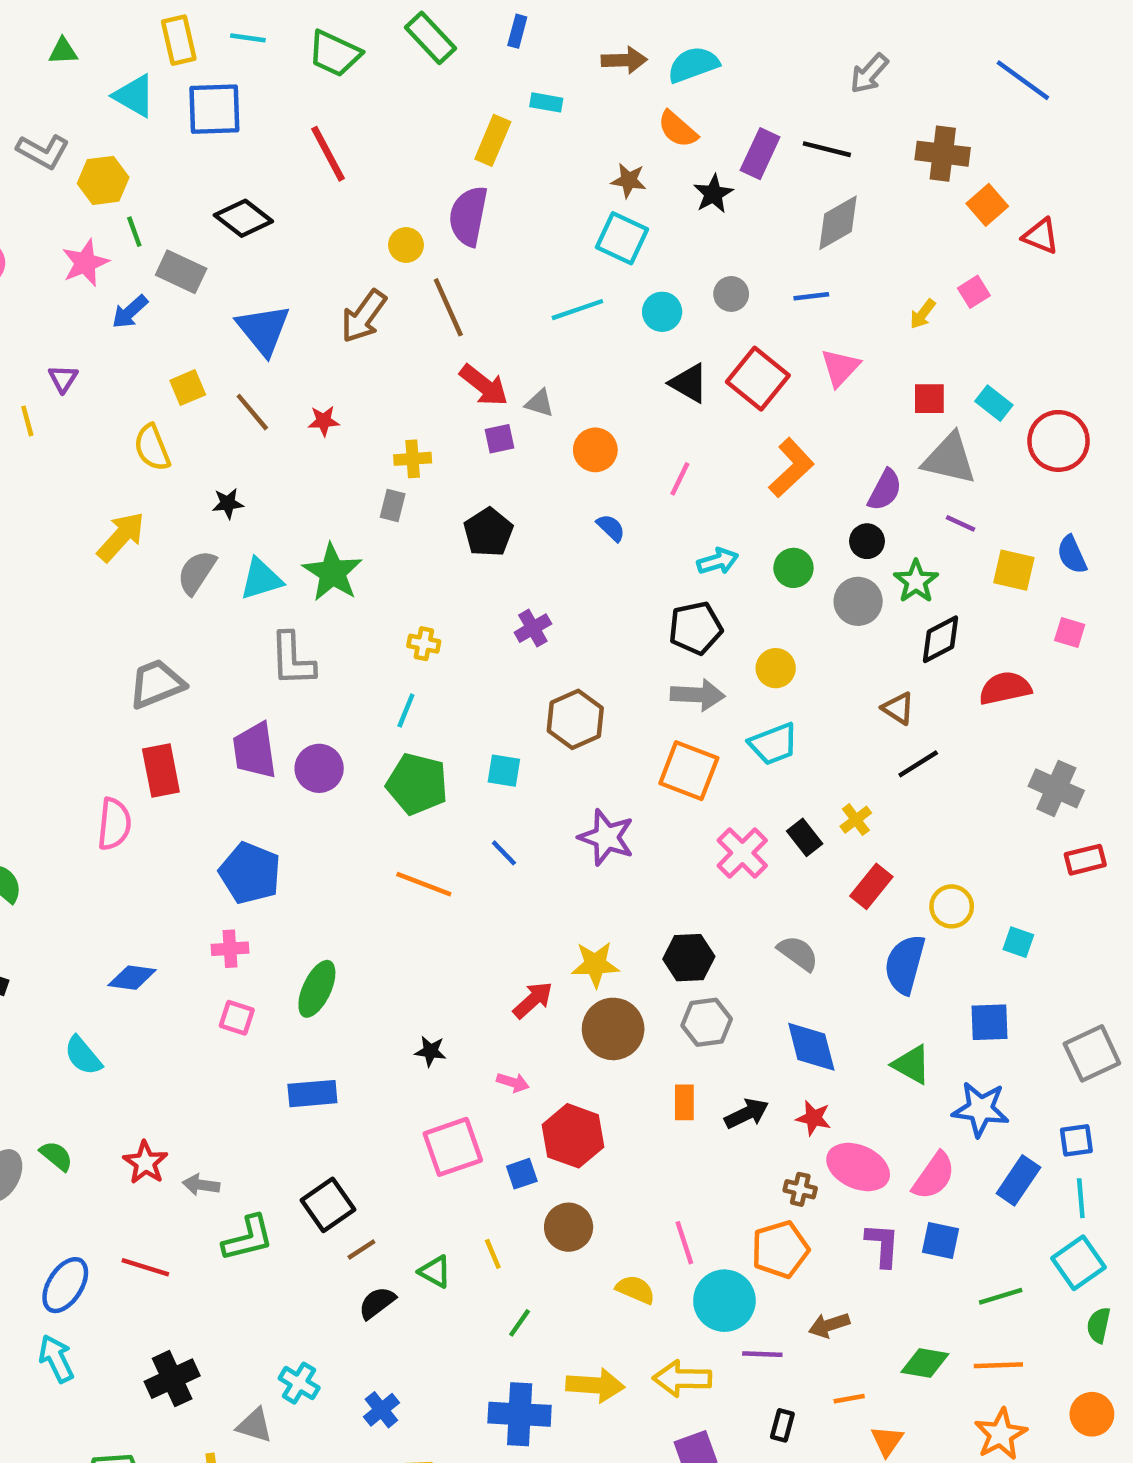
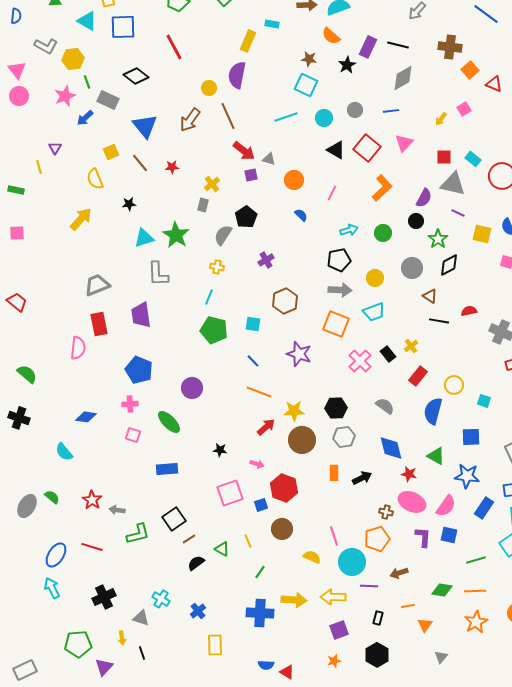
yellow cross: (413, 459) -> (212, 184), turned -35
gray semicircle: (197, 572) -> (223, 235), moved
gray circle: (858, 601) -> (412, 268), moved
red semicircle: (1005, 688) -> (469, 311), moved, size x0.7
black line: (918, 764) -> (439, 321), turned 42
purple circle: (319, 768) -> (192, 388), moved
orange line: (424, 884) -> (259, 392), moved
green ellipse: (317, 989) -> (169, 422), turned -70
red star: (814, 1118) -> (409, 474), moved

